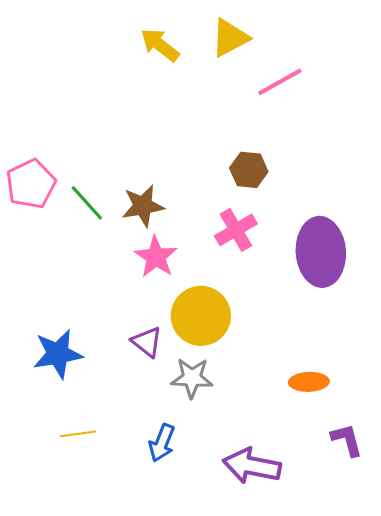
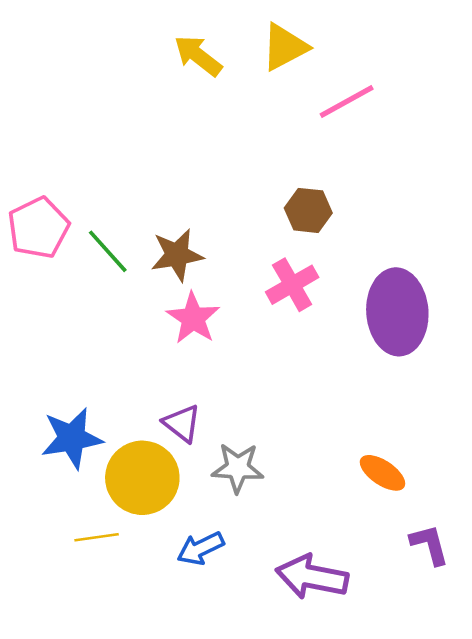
yellow circle: (201, 316) -> (142, 478), moved
orange ellipse: (309, 382) -> (382, 473), turned 36
blue arrow: (162, 443) -> (201, 548), turned 42

